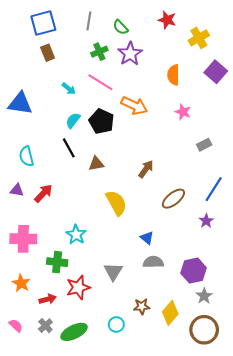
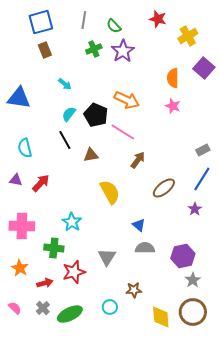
orange semicircle: (173, 75) -> (173, 78), moved
pink line: (100, 82) -> (123, 132), moved
gray rectangle: (204, 145) -> (203, 150), moved
yellow diamond: (170, 313) -> (161, 317), moved, turned -45

